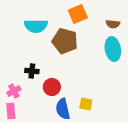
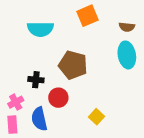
brown pentagon: (65, 41) -> (73, 65), moved
yellow square: (86, 104) -> (97, 117), turned 32
blue semicircle: (63, 109) -> (39, 119), moved

